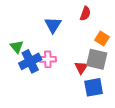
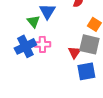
green triangle: (17, 47) -> (33, 21), moved

